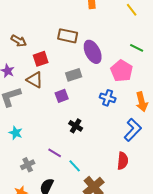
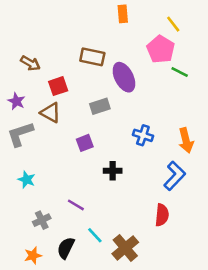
pink pentagon: (122, 71) -> (161, 49), moved
purple square: (62, 96) -> (85, 143), moved
black cross: (76, 126) -> (113, 171), moved, turned -32
cyan line: (75, 166) -> (95, 235), moved

